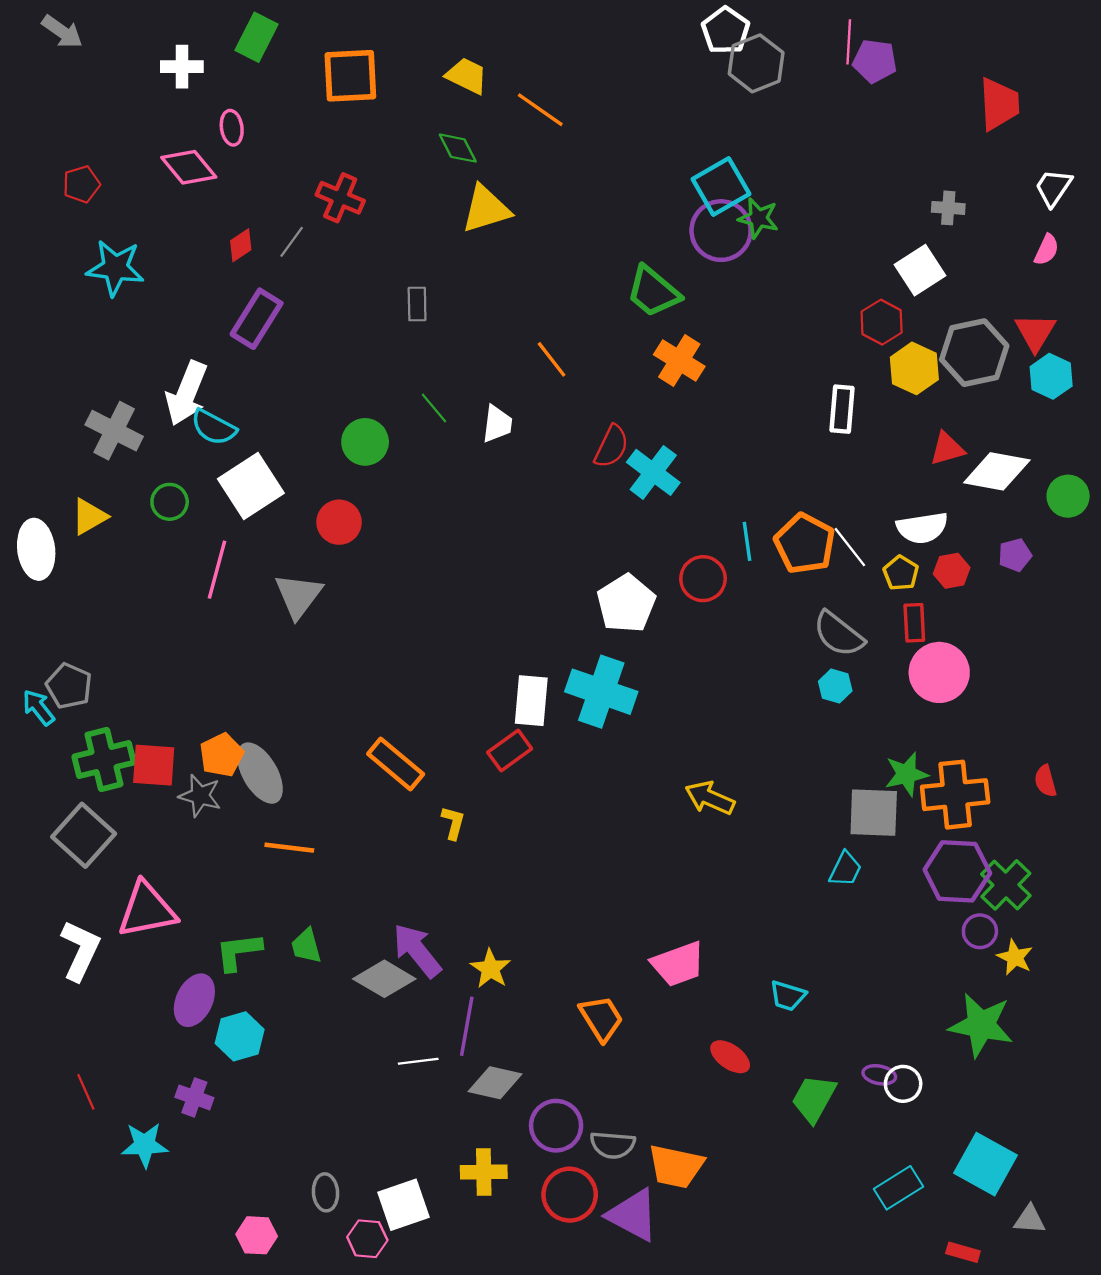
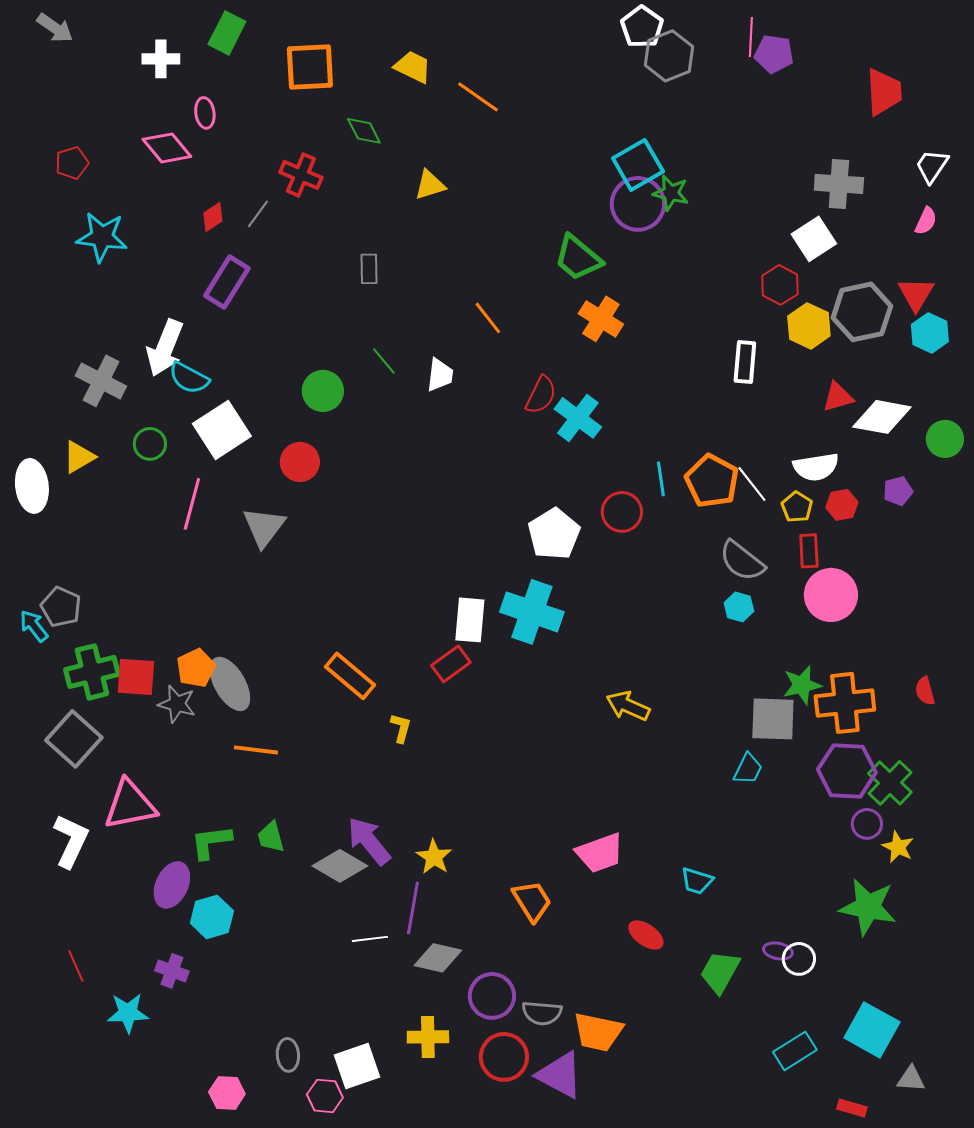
green diamond: (458, 148) -> (364, 131), moved
gray cross: (948, 208) -> (839, 184), size x1.6
yellow triangle: (486, 209) -> (430, 185), size x0.7

